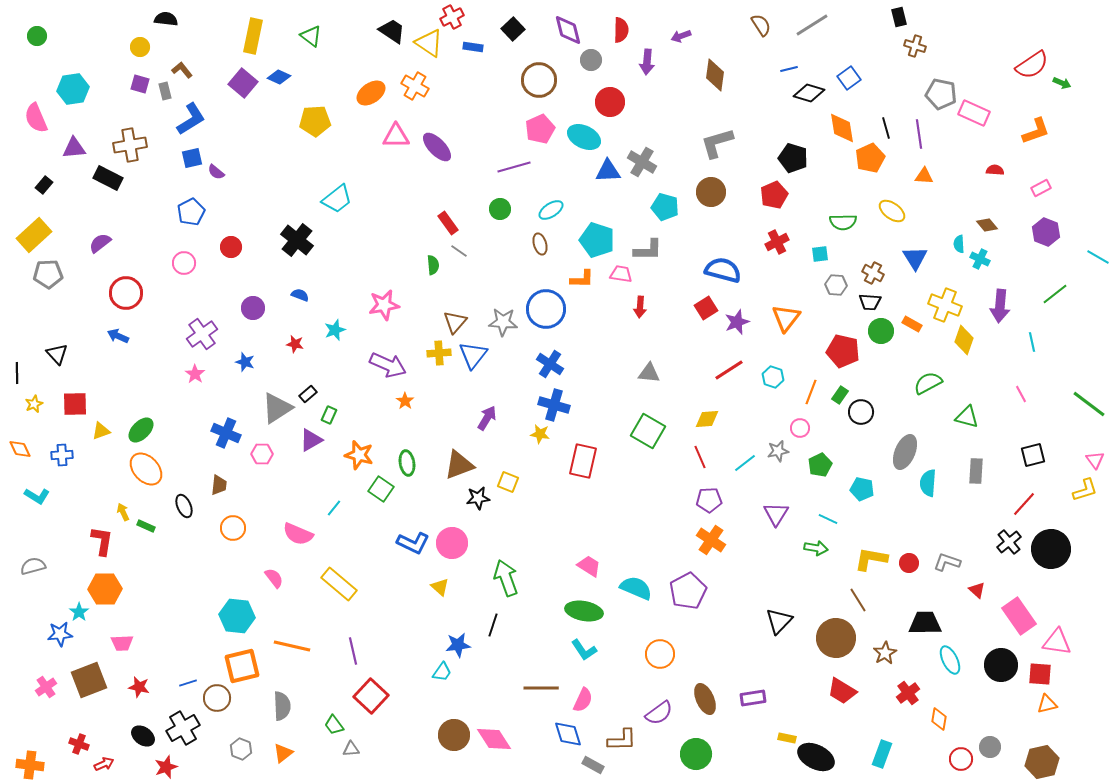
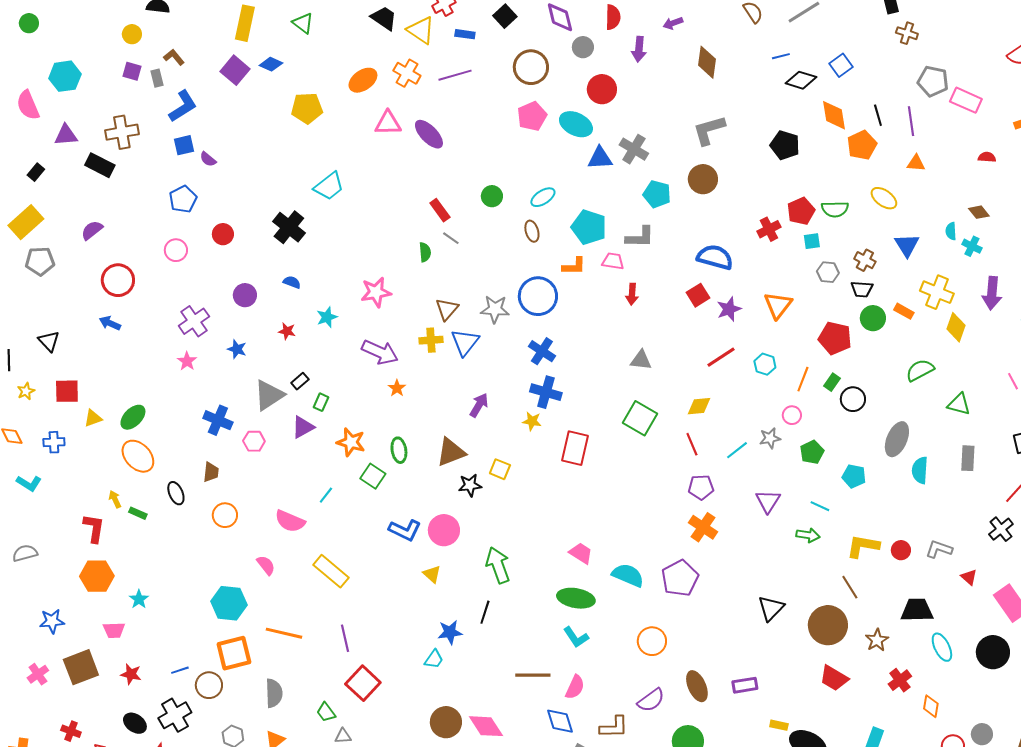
purple line: (514, 167) -> (455, 75), moved
red pentagon: (774, 195) -> (801, 211), moved
cyan star: (79, 612) -> (139, 599), moved

